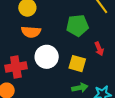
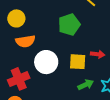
red arrow: (99, 49) -> (98, 54), moved, turned -48

